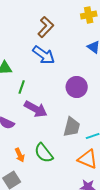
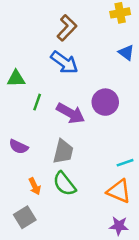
purple arrow: (36, 109) -> (71, 113), moved
gray trapezoid: (72, 127) -> (63, 152), moved

